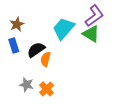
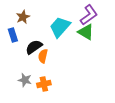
brown star: (17, 24) -> (23, 17), moved
blue rectangle: (14, 45) -> (13, 35), moved
orange cross: (47, 89) -> (44, 84), turned 32

